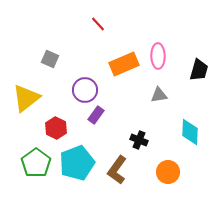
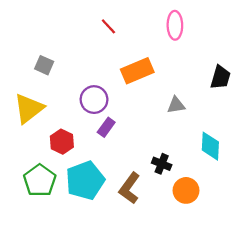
pink ellipse: (158, 56) -> (175, 25), moved
gray square: (50, 59) -> (44, 65), moved
black cross: (139, 140) -> (162, 164), moved

